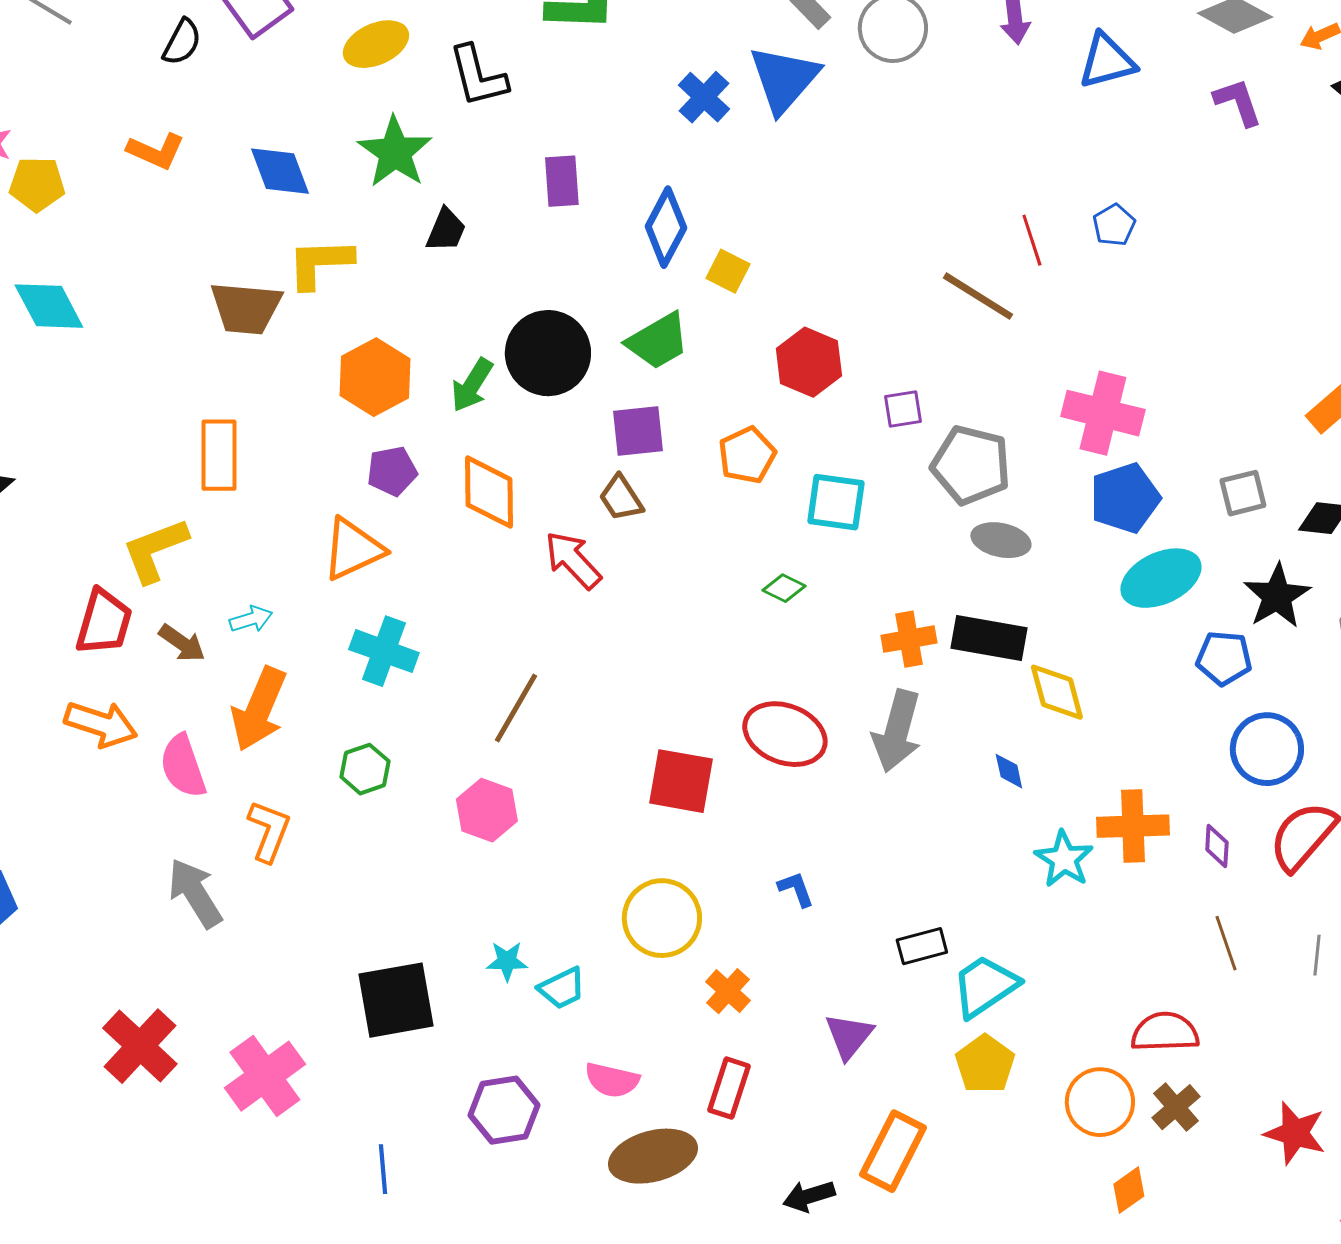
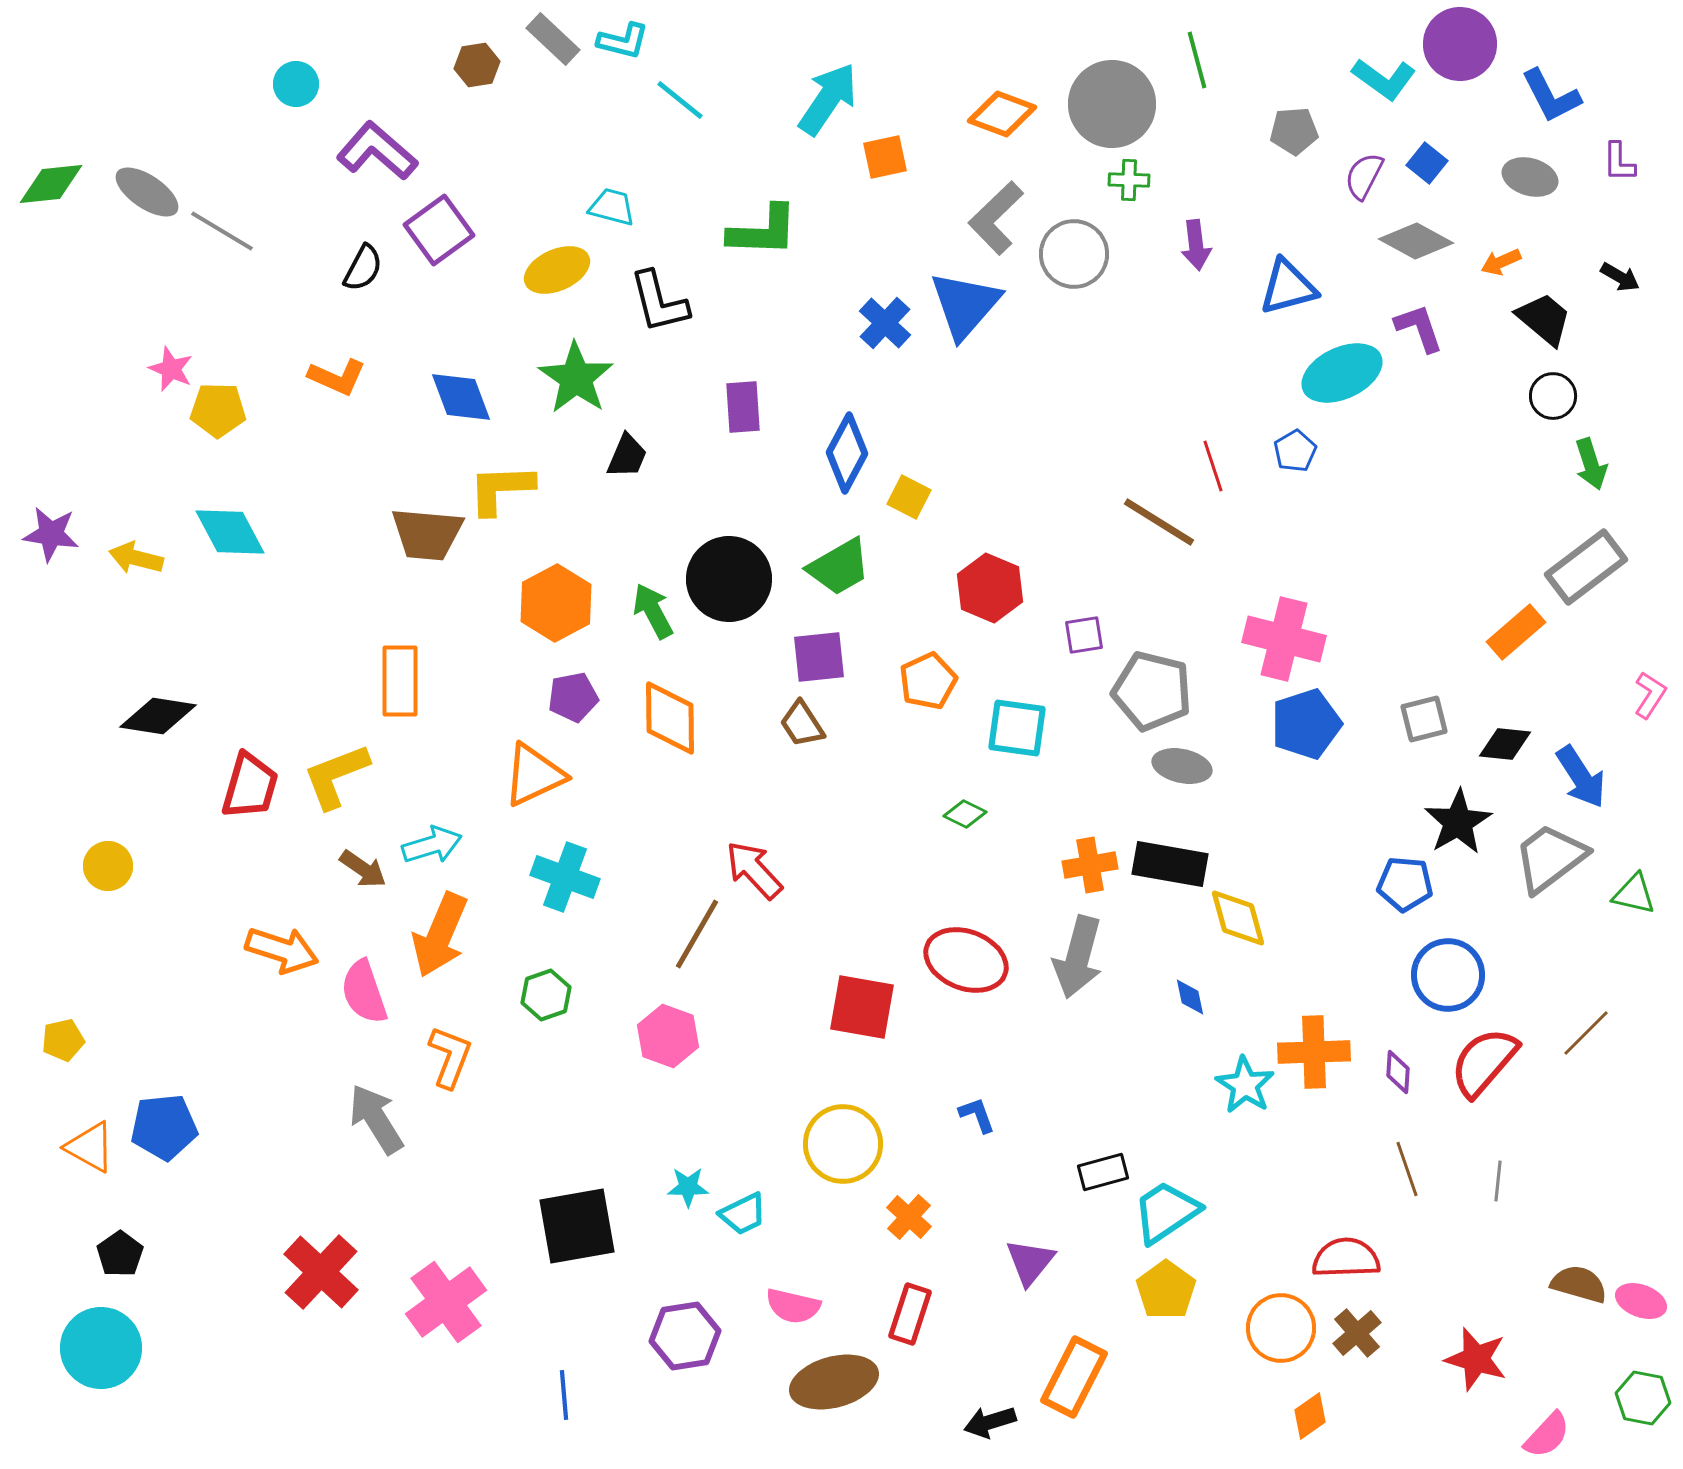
green arrow: (472, 385) -> (653, 611), turned 120
red arrow: (573, 560) -> (754, 870), moved
cyan ellipse: (1161, 578) -> (1342, 373), moved
cyan arrow: (251, 619) -> (432, 845), size x1.4
red trapezoid: (104, 622) -> (250, 786), moved

